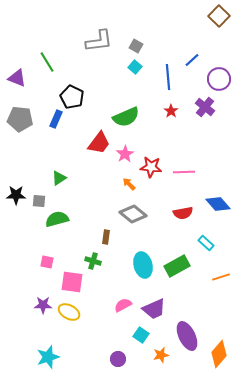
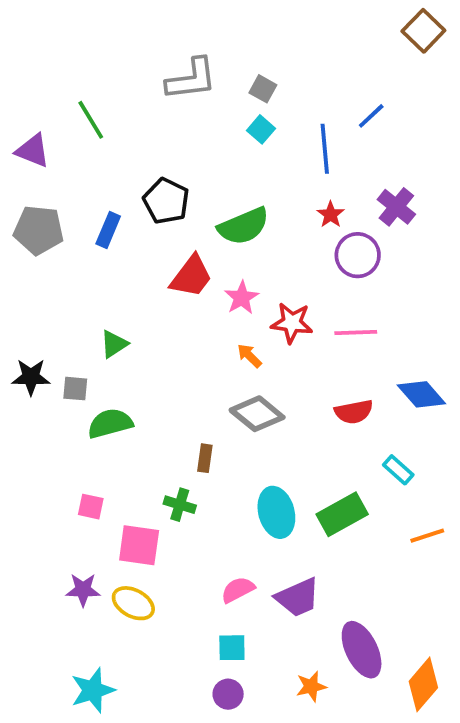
purple circle: (219, 79) -> (358, 255), moved
black pentagon: (72, 97) -> (166, 201), moved
cyan square: (141, 335) -> (232, 648), moved, turned -35

